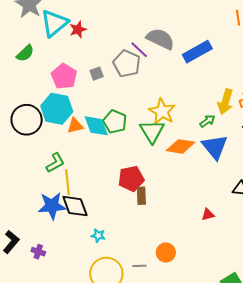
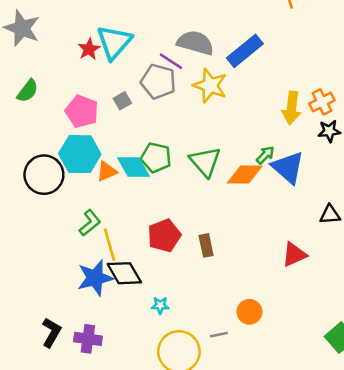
cyan triangle: (54, 23) -> (114, 42), moved
yellow star: (162, 111) -> (210, 86), moved
green arrow: (207, 121) -> (265, 155), moved
red pentagon: (131, 179) -> (164, 236), moved
red triangle: (208, 215) -> (294, 255), size x1.5
purple cross: (38, 252) -> (88, 339), size x1.5

